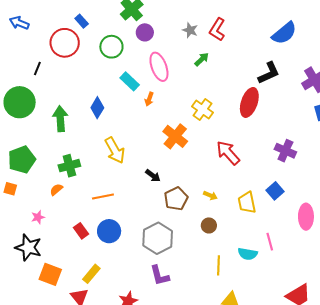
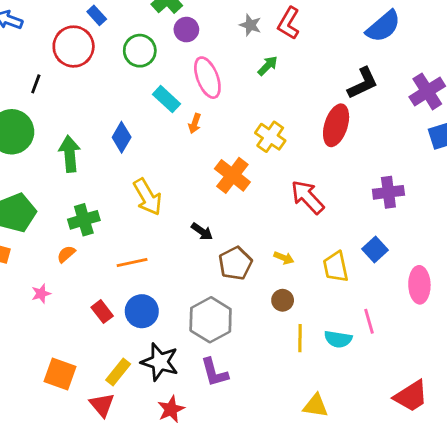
purple cross: (285, 151) -> (388, 192), turned -30
black star: (28, 247) -> (160, 362), moved
yellow line: (219, 265) -> (300, 338), moved

